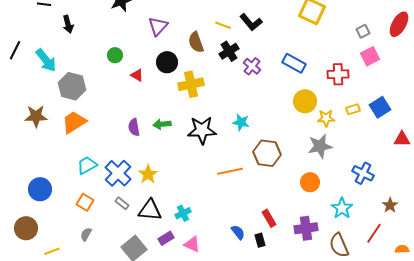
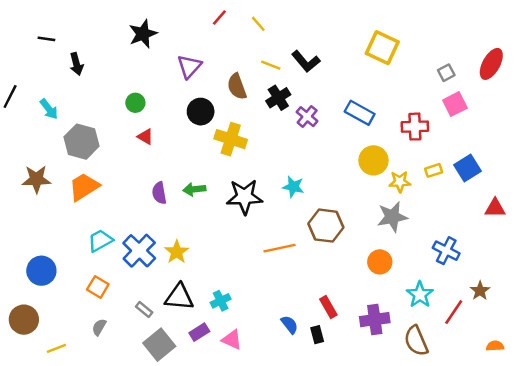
cyan arrow: (46, 60) -> (49, 109), size x0.7
red triangle: (137, 75) -> (145, 137), moved
yellow cross: (191, 84) -> (231, 139), turned 30
gray rectangle: (122, 203) -> (144, 310), moved
red line: (374, 233) -> (454, 312), moved

